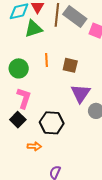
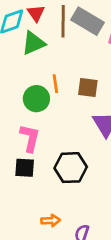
green circle: (19, 68) -> (36, 99), moved
black square: (18, 120) -> (25, 168), turned -35
orange arrow: (34, 146) -> (51, 221), moved

